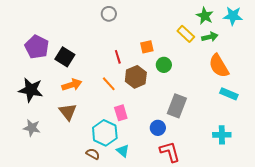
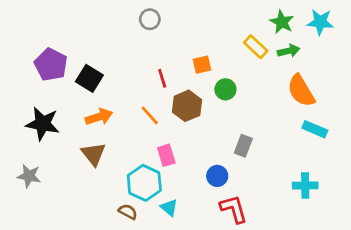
gray rectangle: (177, 106) -> (243, 146), size x0.7
gray star: (32, 128) -> (29, 176), moved

